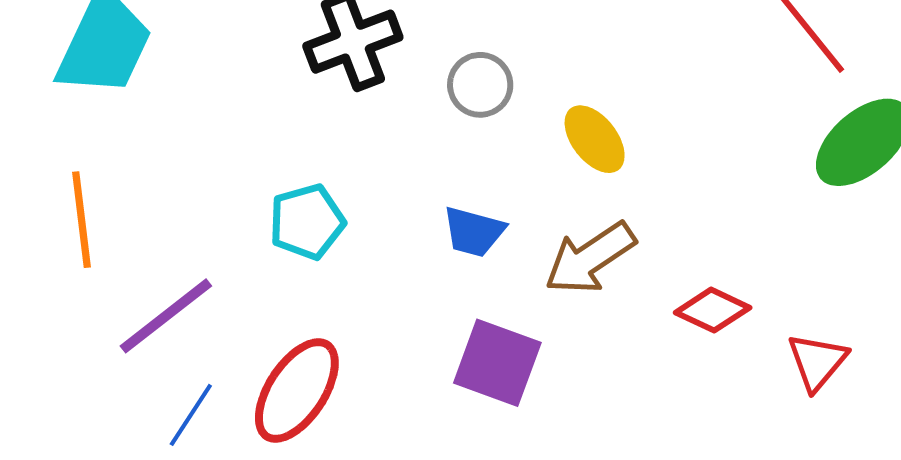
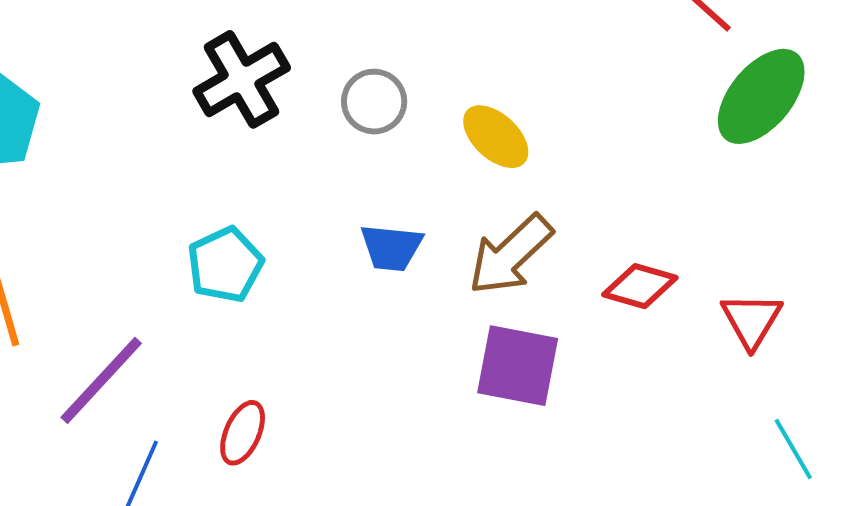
purple square: (497, 363) -> (518, 366), moved
red ellipse: (297, 391) -> (243, 433), size x0.6

